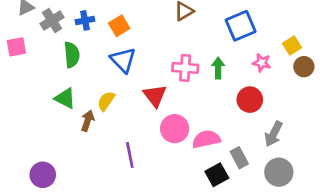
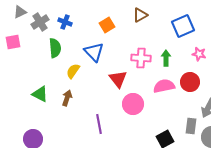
blue cross: (85, 20) -> (65, 22), turned 32
orange square: (119, 26) -> (107, 25), moved
green triangle: (65, 98) -> (40, 94), moved
yellow semicircle: (106, 101) -> (73, 71), moved
pink semicircle: (206, 139) -> (164, 86), moved
gray rectangle: (239, 158) -> (191, 126), moved, turned 35

